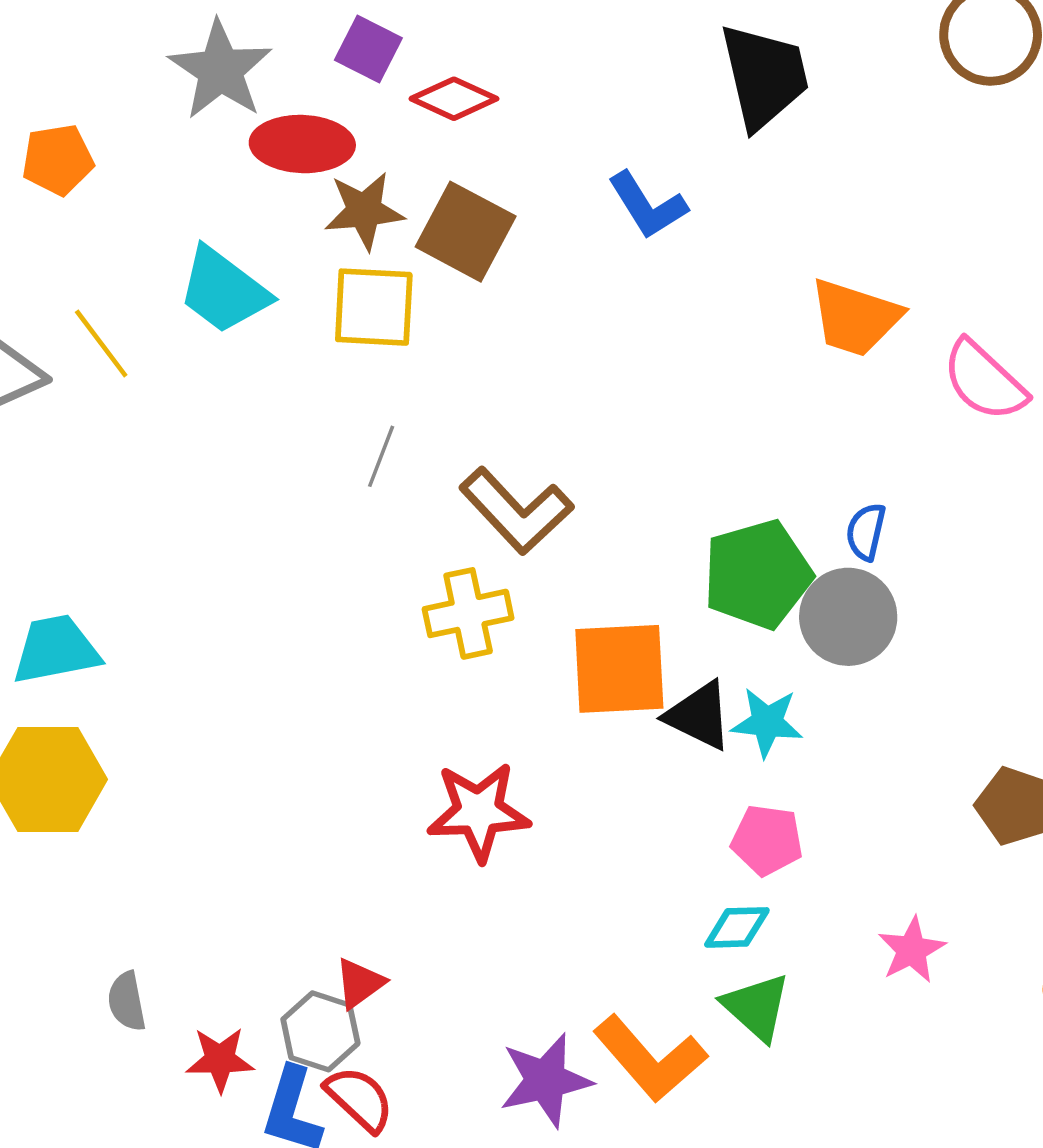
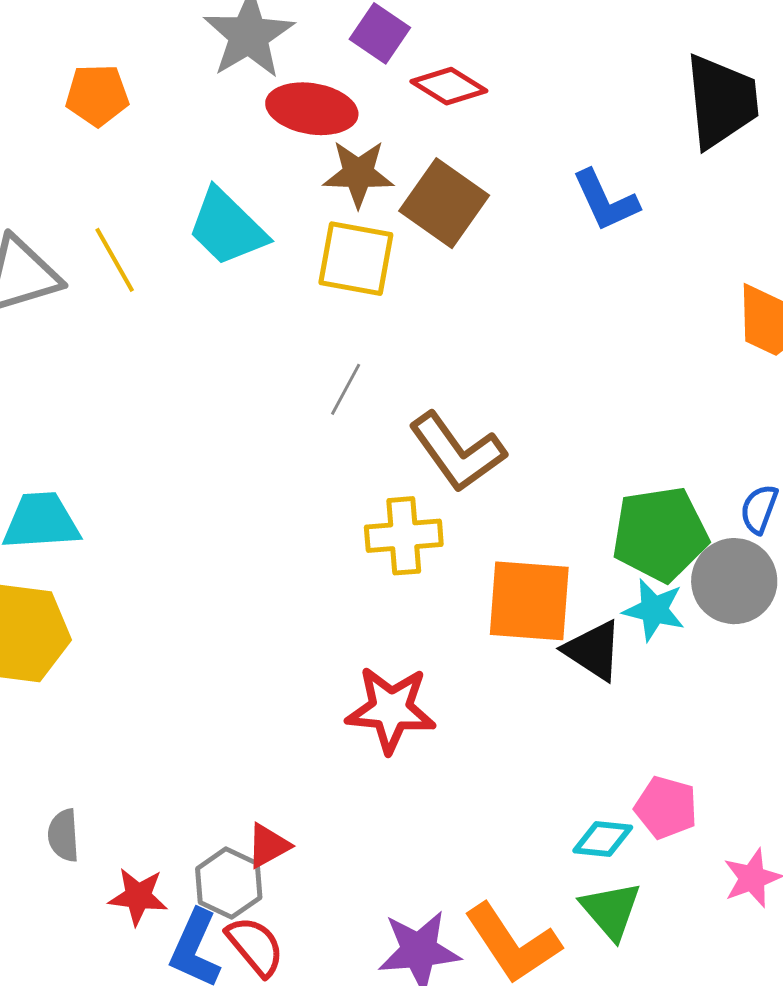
cyan star: (767, 722) -> (654, 610), moved
pink pentagon: (767, 840) -> (666, 808), moved

